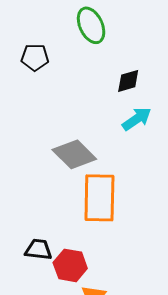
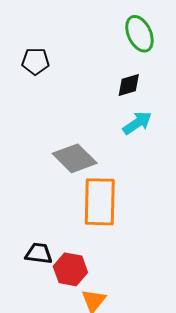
green ellipse: (91, 25) -> (139, 34), moved

